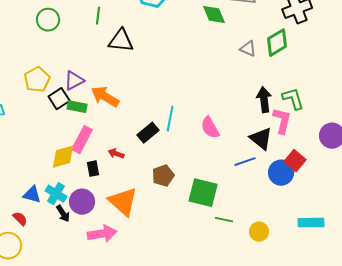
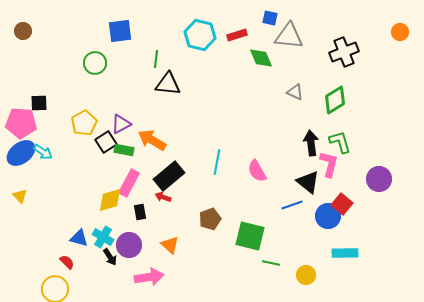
green line: (98, 16) -> (156, 59), moved
green diamond: (277, 43) -> (335, 100), moved
black rectangle: (148, 133) -> (169, 176), moved, size x1.4
orange triangle: (123, 202) -> (170, 245), size x0.6
cyan rectangle: (311, 223) -> (345, 253), moved

